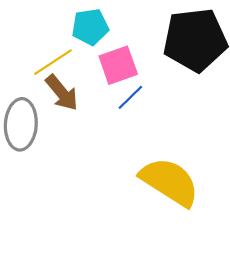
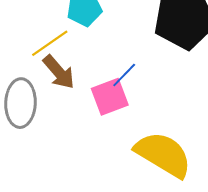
pink square: (118, 65) -> (110, 97), moved

